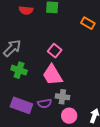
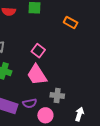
gray cross: (62, 97) -> (57, 96), moved
pink circle: (69, 116) -> (45, 115), moved

